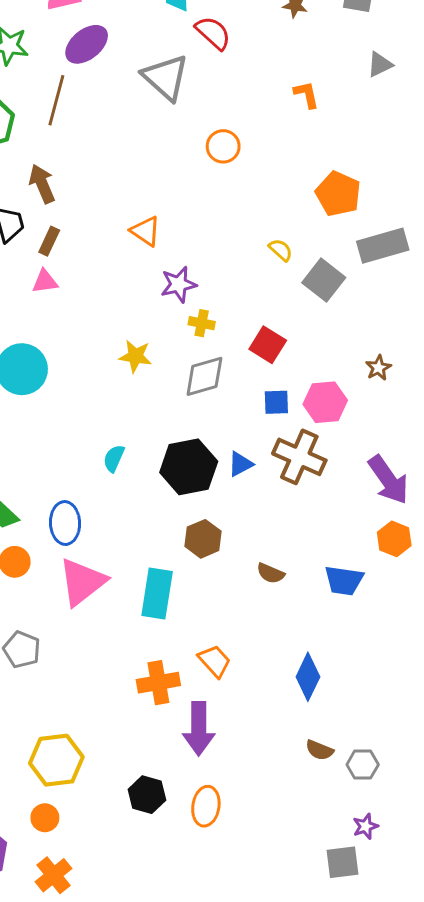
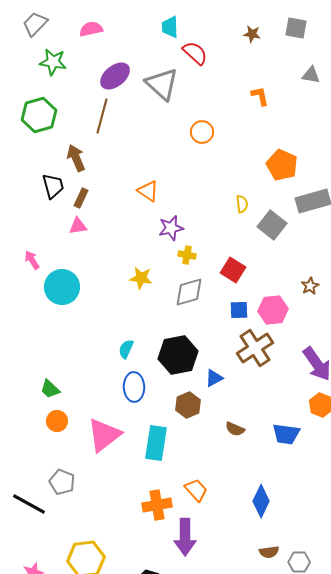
purple ellipse: (87, 44) -> (115, 76), moved
gray triangle: (380, 64) -> (311, 75), turned 36
brown line: (56, 100) -> (102, 116), moved
yellow semicircle: (281, 250) -> (242, 204), turned 42
brown cross: (299, 457) -> (255, 348), turned 33
blue triangle: (240, 464) -> (214, 378), moved
blue ellipse: (65, 523) -> (134, 387), moved
brown semicircle: (319, 750) -> (269, 552), turned -30

